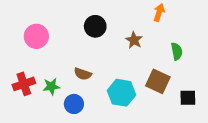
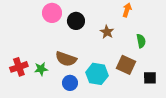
pink circle: (36, 36) -> (52, 13), moved
brown semicircle: (83, 74) -> (66, 59), size x1.5
blue circle: (74, 104) -> (70, 83), moved

